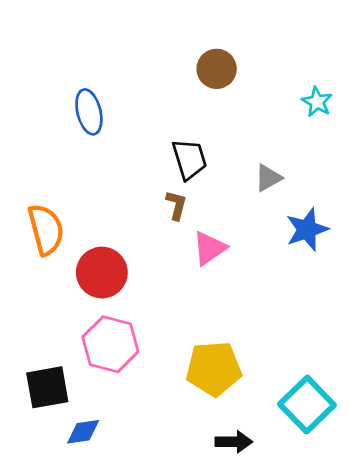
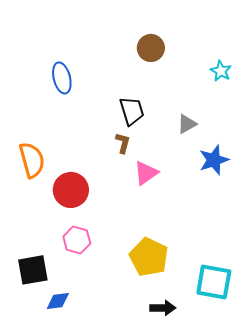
pink hexagon: (110, 344) -> (77, 240), size x0.7
yellow pentagon: (214, 369) -> (149, 257), turned 30
cyan square: (307, 405) -> (214, 282), turned -36

